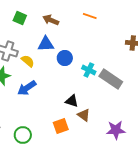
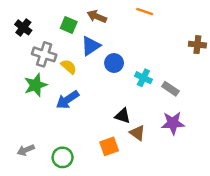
green square: (20, 18) -> (69, 25), moved
blue triangle: (46, 44) -> (91, 46), turned -30
gray rectangle: (111, 79) -> (170, 89), size x0.6
purple star: (116, 130) -> (173, 123), moved

